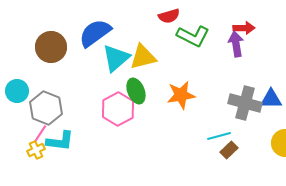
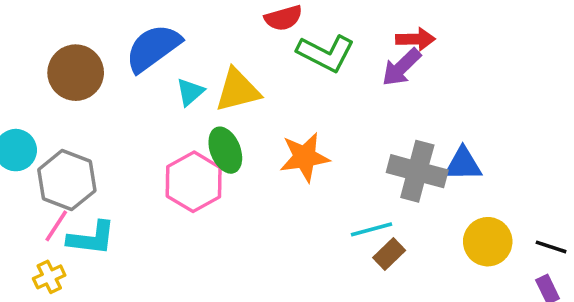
purple arrow: (236, 44) -> (401, 67), turned -125
cyan triangle: (116, 58) -> (190, 92), size x0.6
yellow cross: (36, 150) -> (49, 277), moved

